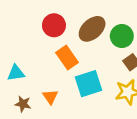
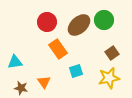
green circle: (122, 36) -> (104, 20), moved
cyan square: (88, 84) -> (76, 71), size x0.6

